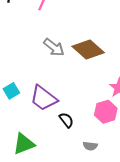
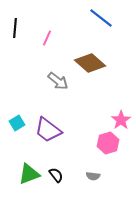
brown diamond: (88, 49) -> (90, 63), moved
black semicircle: (66, 120) -> (56, 175), moved

